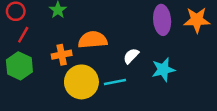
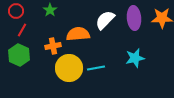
white semicircle: (131, 56) -> (105, 20), moved, size x1.5

